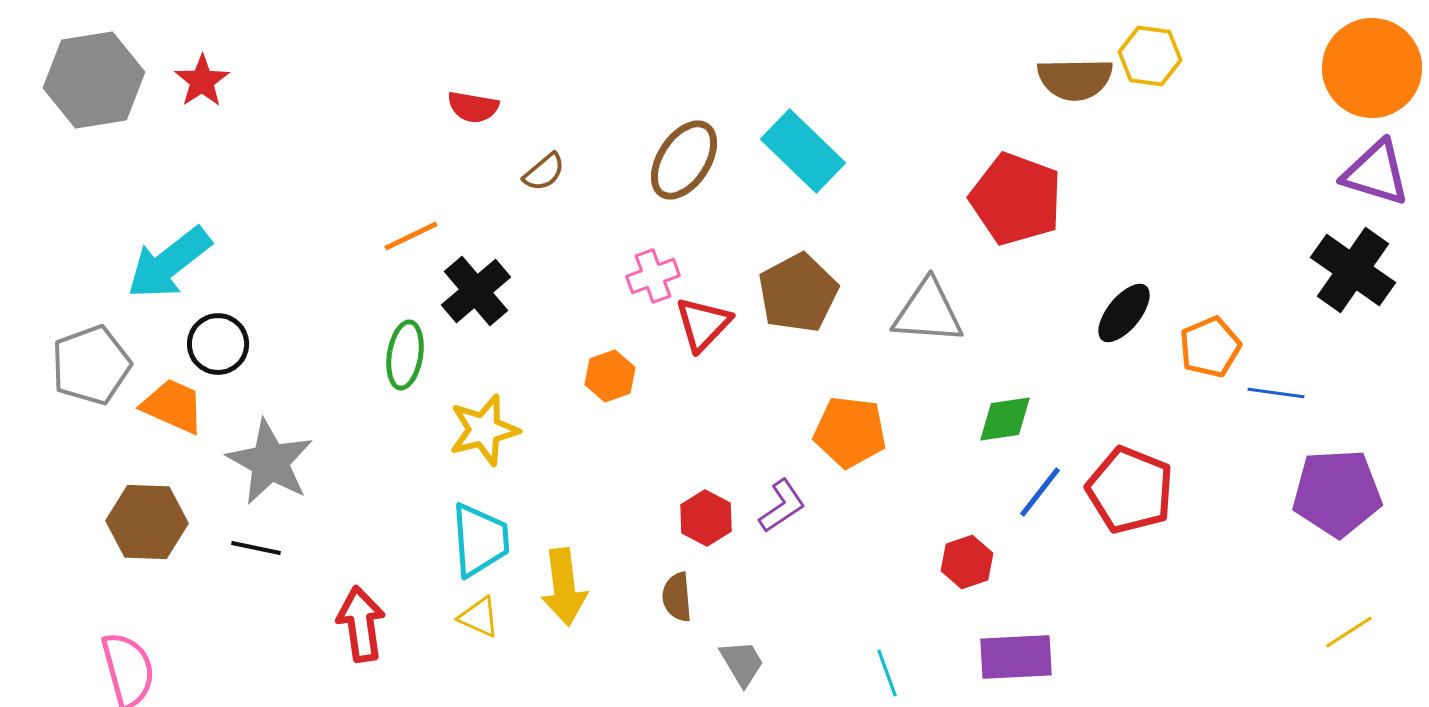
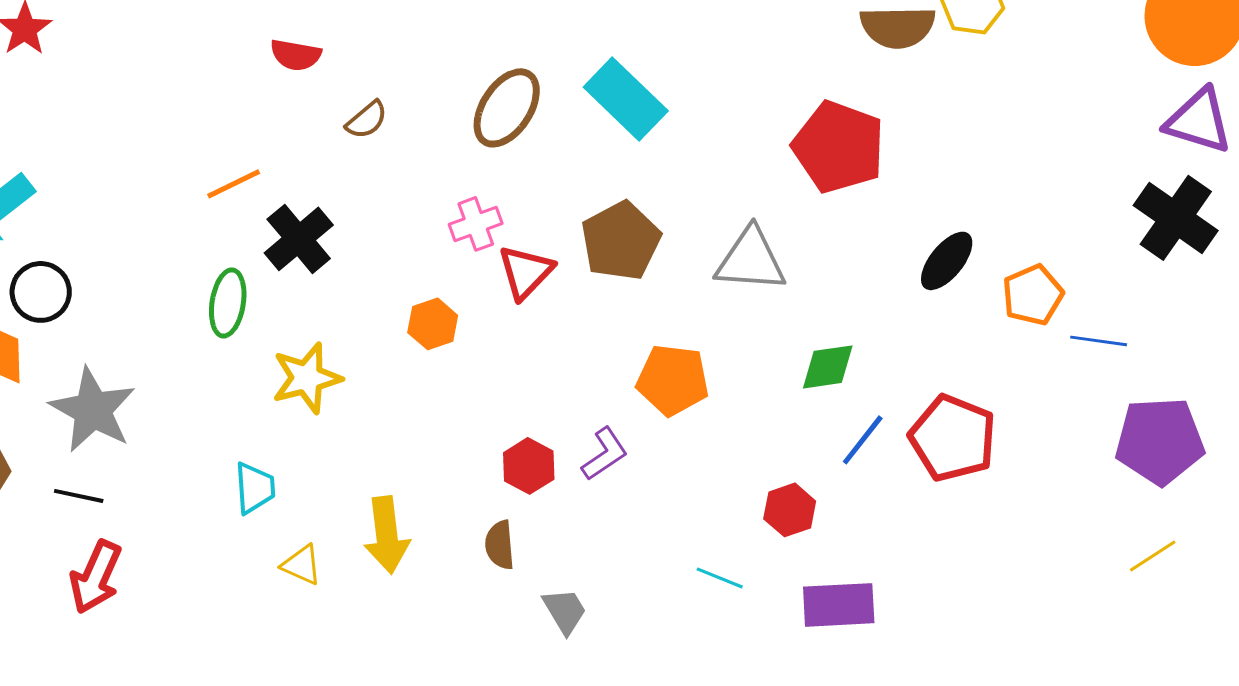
cyan trapezoid: (480, 540) -> (255, 488), moved, size x0.7
red arrow: (361, 624) -> (96, 577), moved, turned -148
yellow line: (1349, 632) -> (1153, 556), moved
cyan line: (887, 673) -> (720, 578), moved, turned -48

